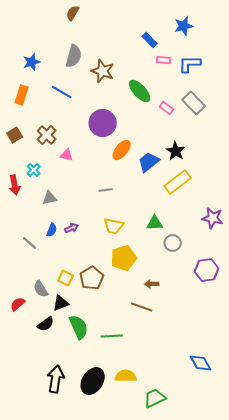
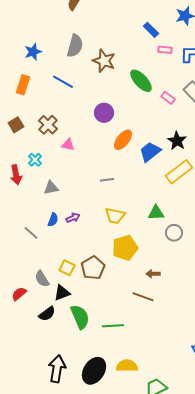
purple circle: (103, 123) -> (104, 113), size x0.7

